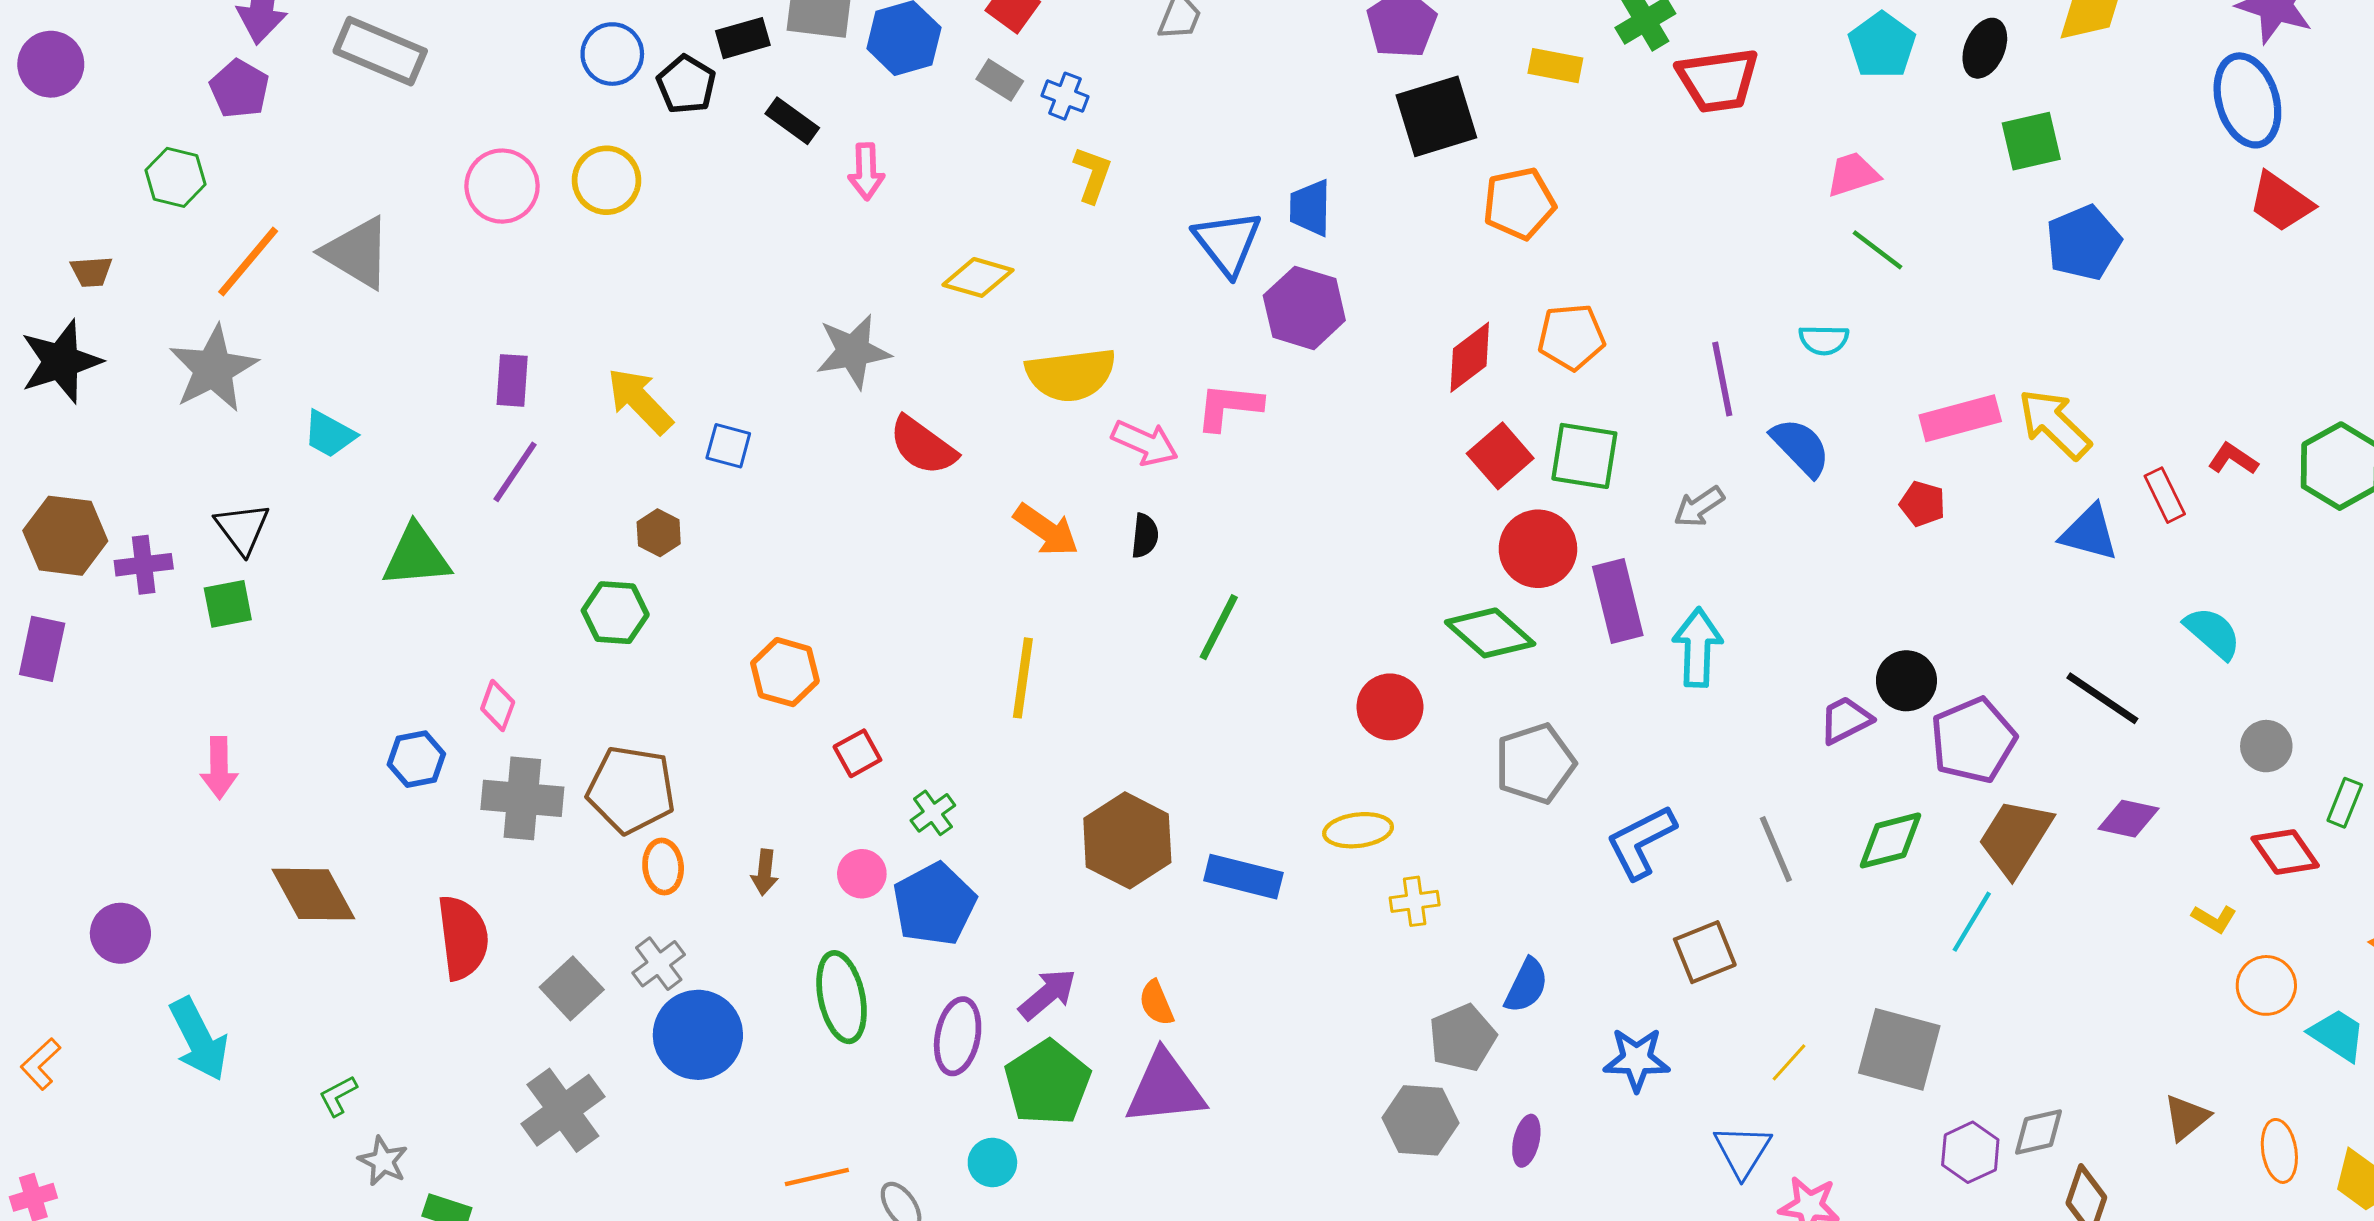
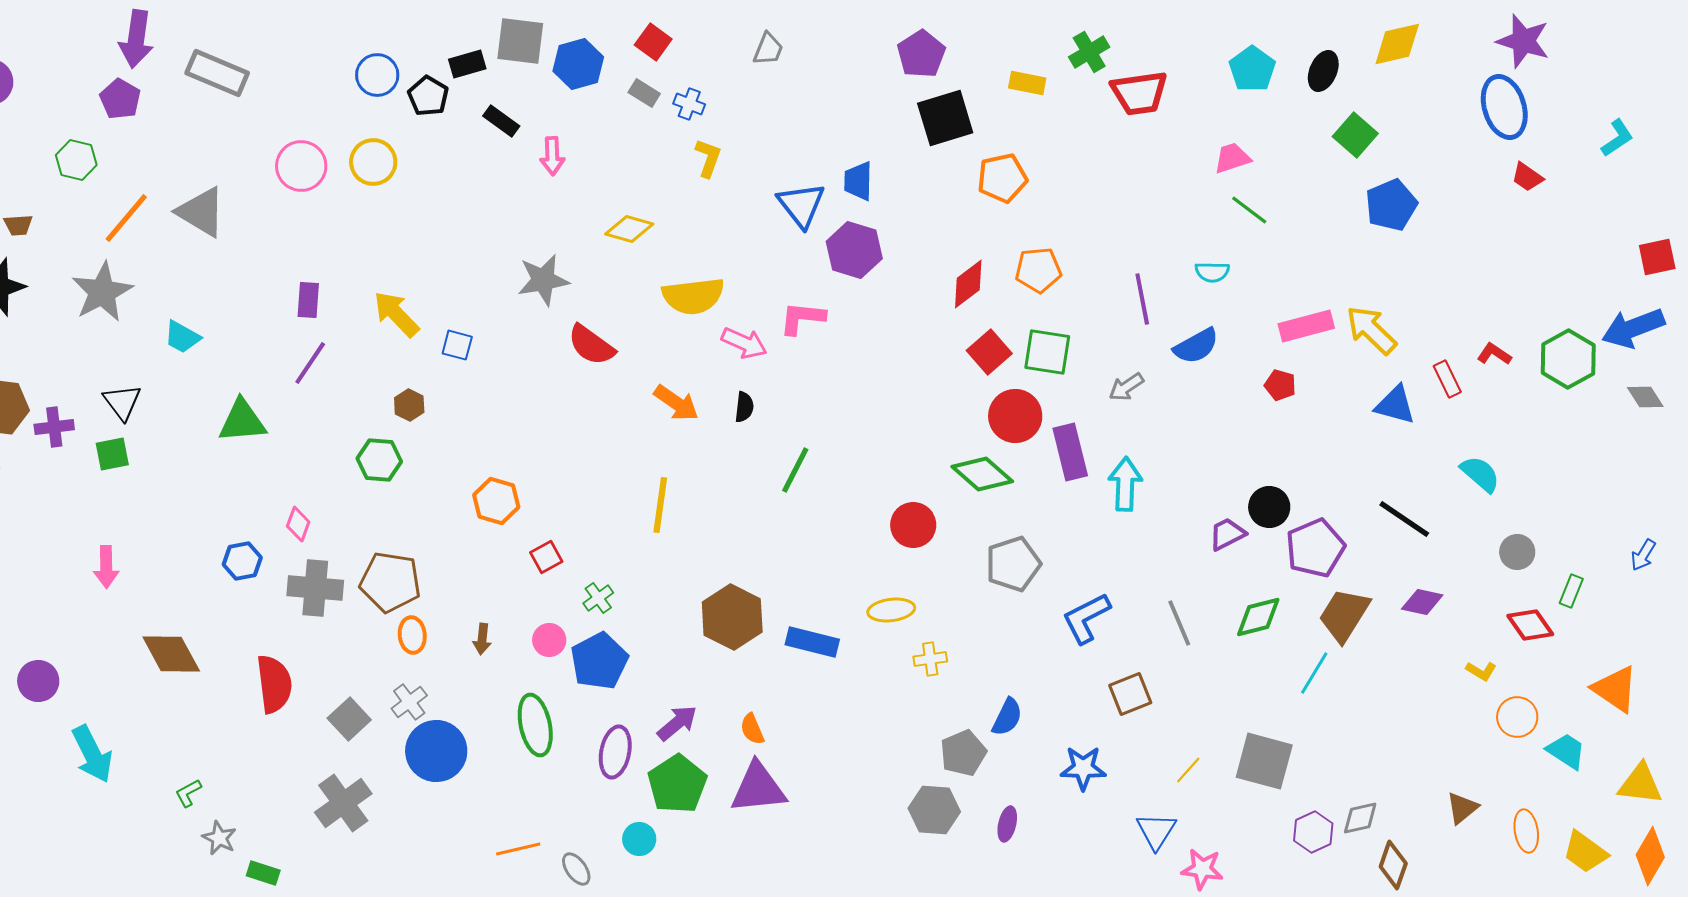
green square: (2031, 141) -> (1355, 135), turned -36
red trapezoid: (2281, 202) -> (1527, 177), size x0.7
blue semicircle: (1801, 447) -> (1196, 346), turned 105

